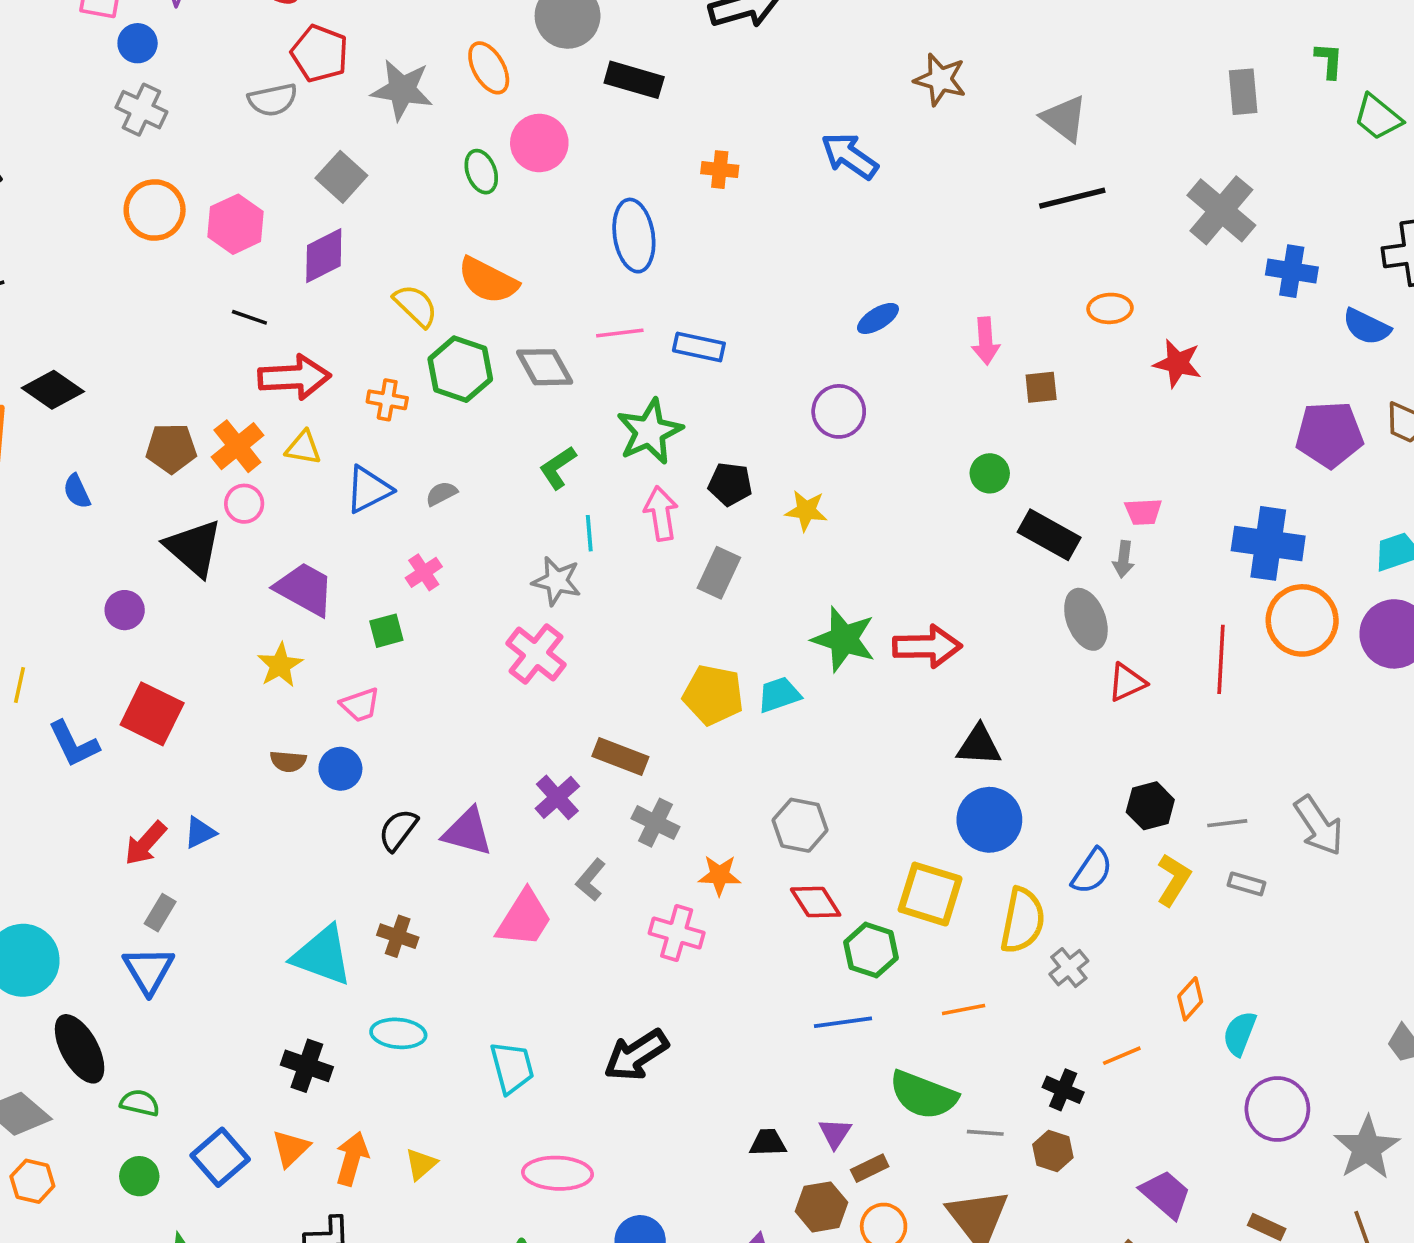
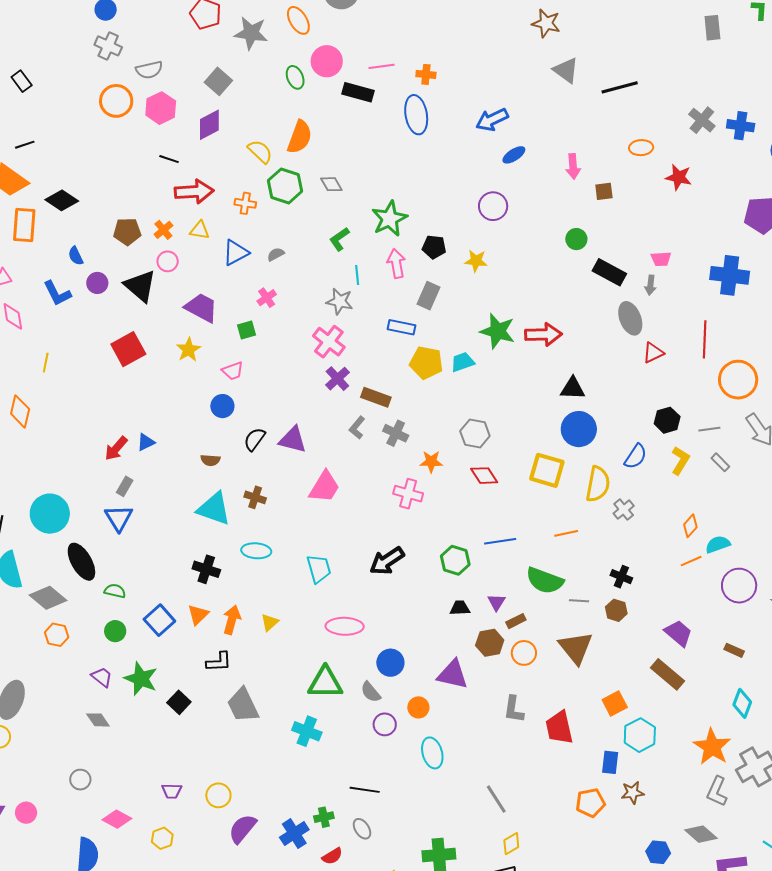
black rectangle: (634, 80) -> (358, 92), moved
gray semicircle: (273, 100) -> (149, 70), moved
gray triangle: (1064, 118) -> (566, 70), moved
blue arrow: (850, 156) -> (492, 120), moved, turned -60
gray cross: (1221, 210) -> (702, 120), moved, size x0.7
blue ellipse: (634, 236) -> (416, 115), moved
orange semicircle: (488, 280) -> (300, 137), turned -96
pink line: (620, 333) -> (382, 66), moved
blue rectangle: (699, 347) -> (401, 327), moved
gray diamond: (545, 367) -> (331, 184), size x0.7
orange cross: (237, 446) -> (163, 230), size x0.7
purple circle: (125, 610) -> (97, 283), moved
orange circle: (1302, 620) -> (738, 380), moved
red square: (152, 714) -> (128, 349), moved, turned 36
blue L-shape: (74, 744) -> (57, 293), moved
brown semicircle: (288, 761) -> (210, 460), moved
purple cross: (557, 797) -> (337, 379), moved
gray L-shape: (591, 880) -> (357, 428), moved
gray rectangle: (1246, 884) -> (720, 462), turned 30
green hexagon: (871, 950) -> (455, 560), moved
cyan semicircle: (1240, 1033) -> (718, 544), turned 50
orange line: (1122, 1056) -> (691, 561), moved

